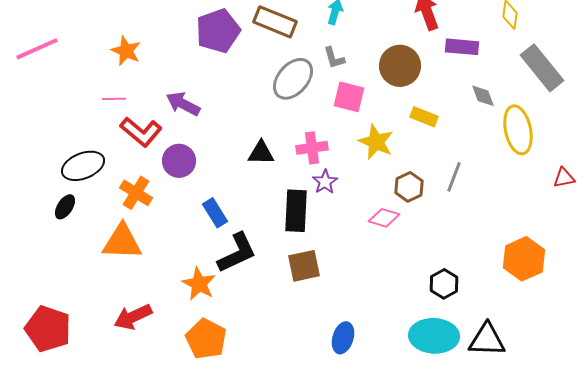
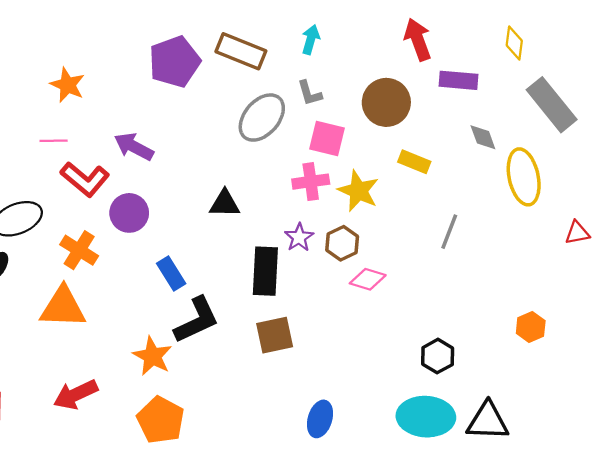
pink cross: (312, 148) -> (311, 182), moved
brown hexagon: (409, 187) -> (342, 243), moved
orange hexagon: (524, 259) -> (531, 327), size x0.6

